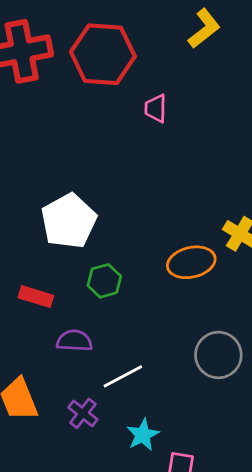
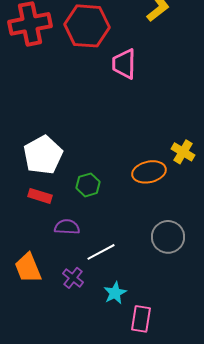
pink trapezoid: (156, 108) -> (124, 64), size x1.5
white pentagon: (69, 221) -> (43, 155), moved

